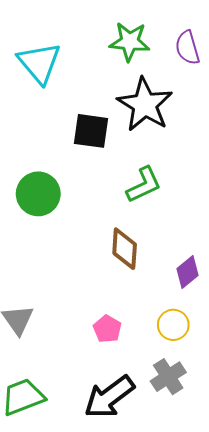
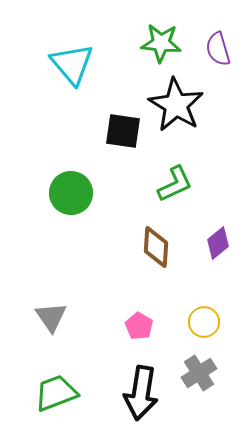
purple diamond: (187, 272) -> (218, 243), moved
black arrow: (109, 397) -> (141, 393), turned -44

